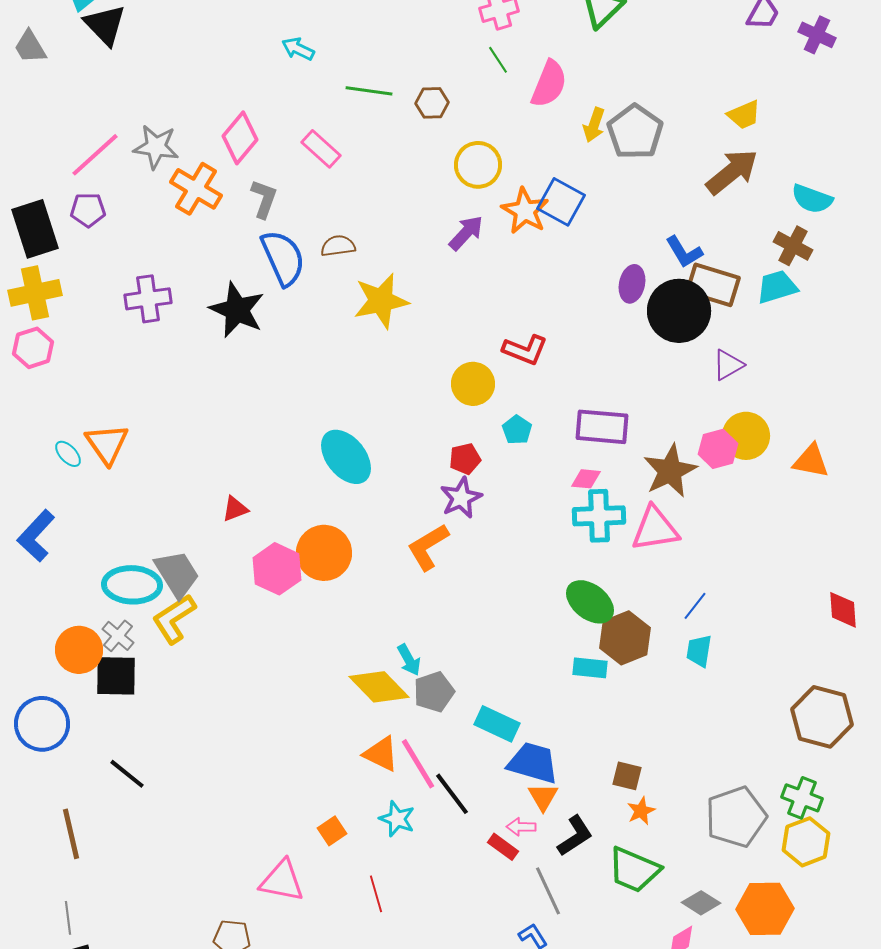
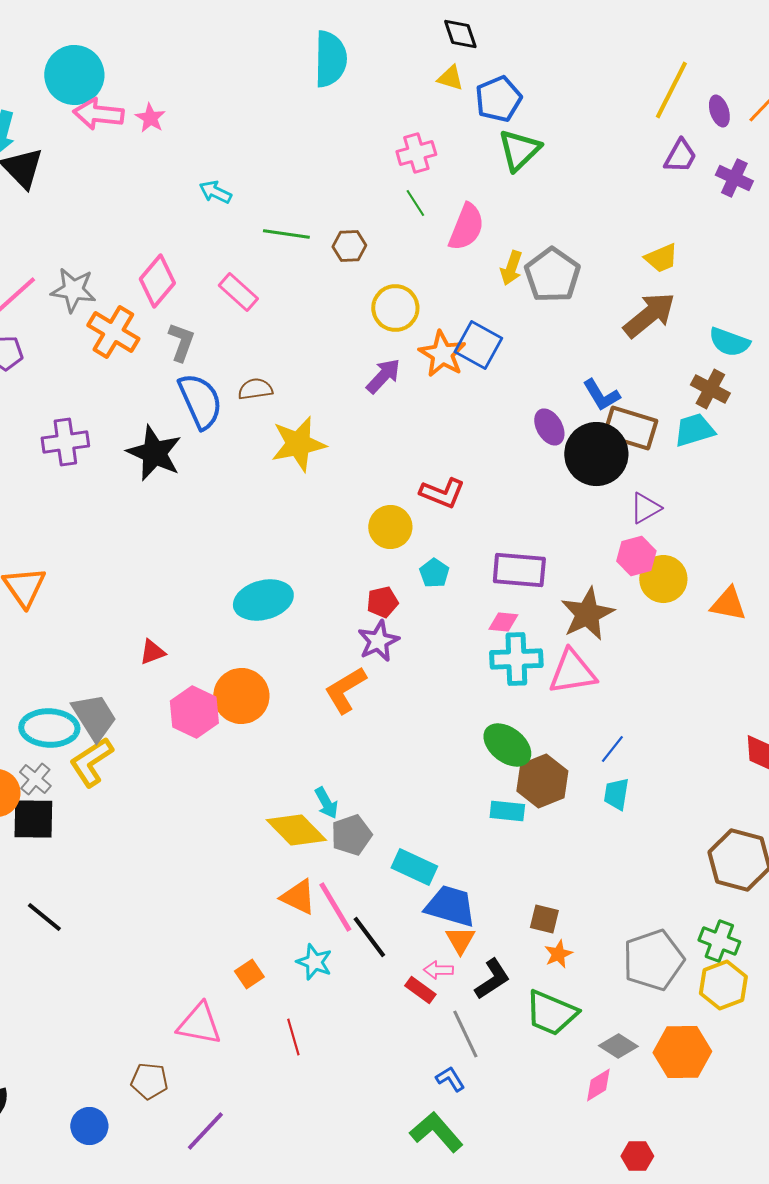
purple ellipse: (632, 284) -> (549, 427), turned -42
pink hexagon: (718, 449) -> (636, 556), moved
cyan ellipse: (346, 457) -> (263, 600), turned -66

